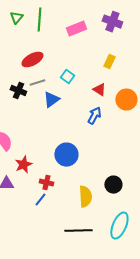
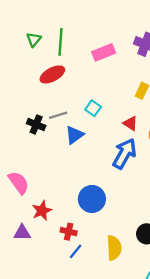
red ellipse: (32, 60) -> (52, 74), moved
blue arrow: (94, 116) -> (124, 154), size x1.5
blue line: (40, 200) -> (76, 251), moved

